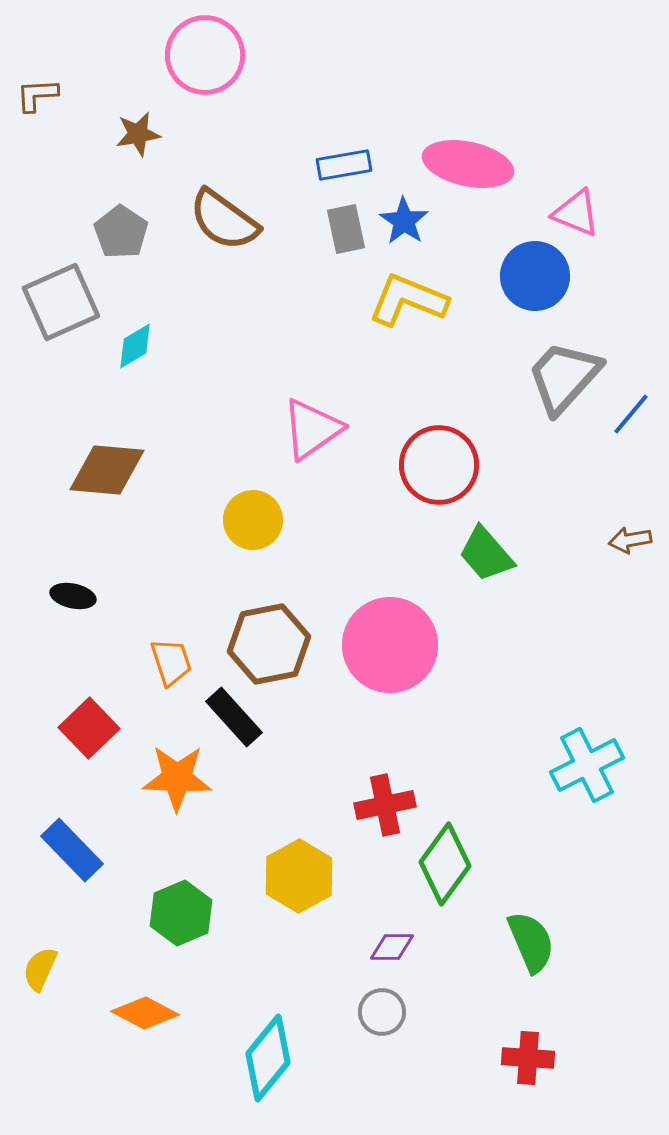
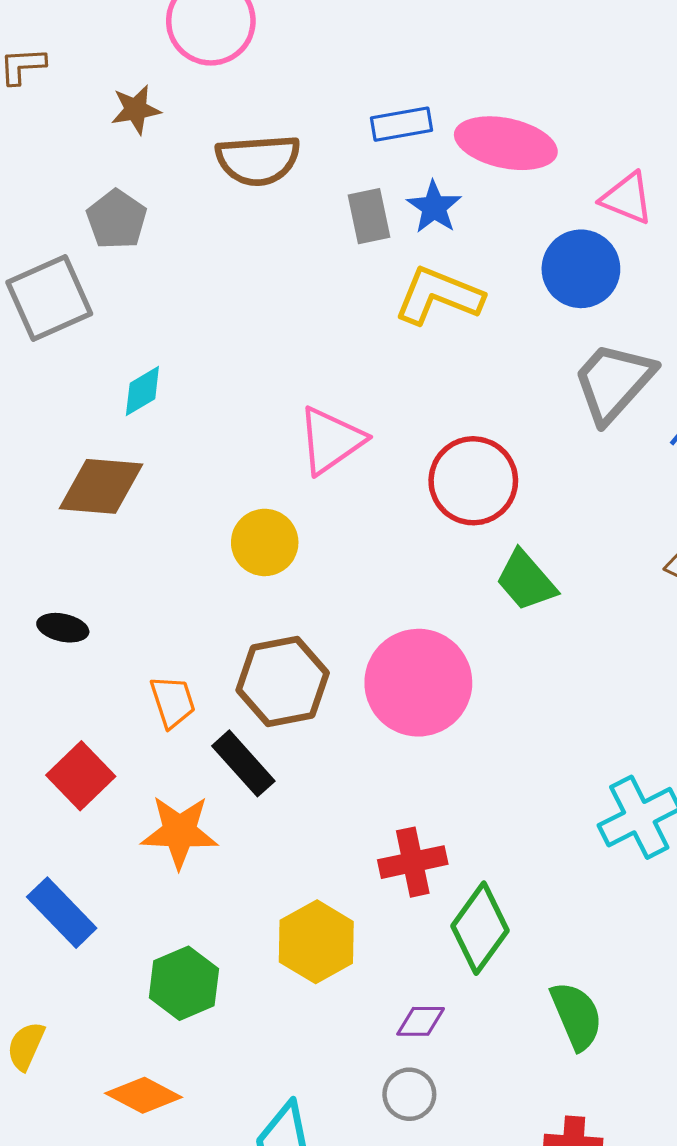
blue rectangle: (344, 165) -> (402, 124), moved
brown semicircle: (224, 220) -> (258, 160), moved, turned -40
cyan diamond: (135, 346) -> (142, 391), moved

